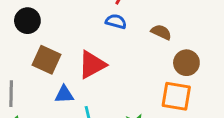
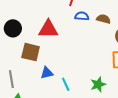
blue semicircle: (116, 21) -> (82, 16), moved
red triangle: (92, 65) -> (48, 29), moved, turned 40

